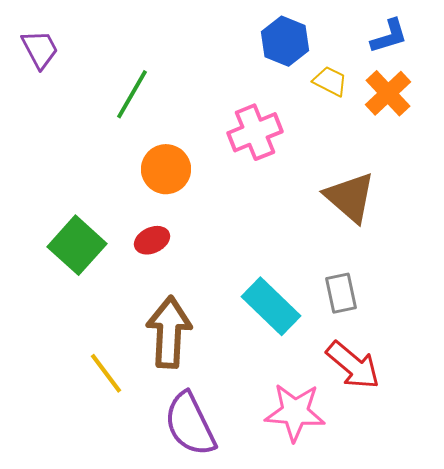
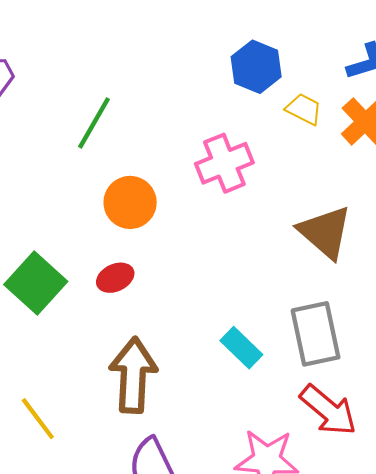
gray rectangle: (341, 293) -> (316, 334), size x1.5
cyan rectangle: (271, 306) -> (241, 348), size x0.7
yellow line: (106, 373) -> (38, 419), moved

